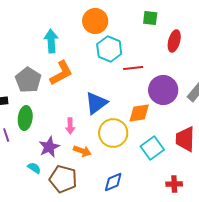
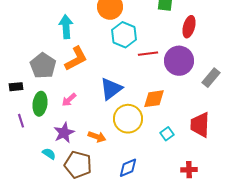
purple circle: (163, 90) -> (179, 61), moved
pink arrow: (70, 126) -> (69, 100), moved, turned 49
cyan square: (152, 148) -> (167, 134), size x0.6

